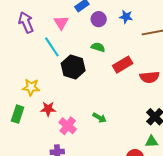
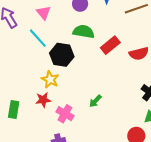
green semicircle: (98, 47) -> (84, 32), size x1.5
yellow star: (31, 87) -> (50, 79), moved, turned 30
green arrow: (100, 118) -> (95, 101), turned 112

